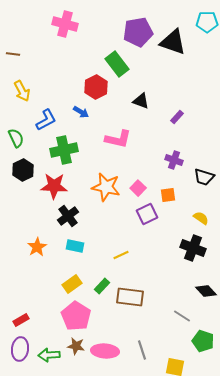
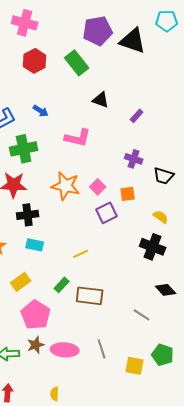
red hexagon: (96, 87) -> (35, 61), moved
black cross: (68, 216) -> (28, 215), turned 30
yellow rectangle: (72, 284) -> (21, 282), moved
green pentagon: (203, 341) -> (163, 355), moved
brown star: (76, 346) -> (36, 345), turned -30

